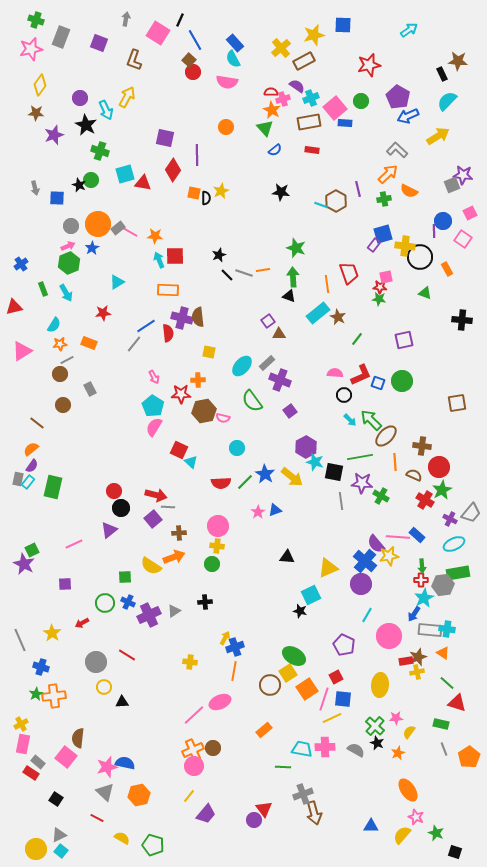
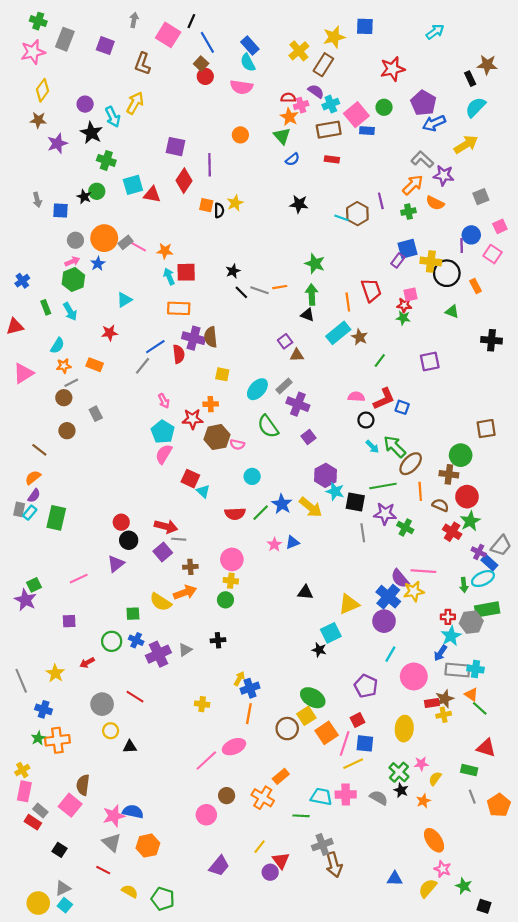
brown rectangle: (304, 61) -> (323, 65), turned -30
purple star: (463, 175) -> (444, 175), moved
green circle: (402, 381) -> (461, 455), moved
blue rectangle: (417, 535) -> (489, 563), moved
green arrow: (422, 566) -> (464, 585), moved
green line: (447, 683) -> (480, 708), moved
orange cross: (193, 750) -> (263, 798), moved, turned -35
yellow line: (189, 796) -> (260, 847), moved

